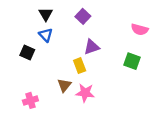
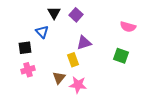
black triangle: (46, 14) -> (54, 13), moved
black square: (27, 52) -> (25, 48), turned -32
pink cross: (30, 100) -> (28, 70), moved

